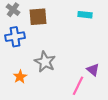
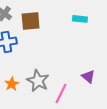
gray star: (45, 62) -> (38, 81), moved
pink line: (78, 86) -> (61, 93), moved

